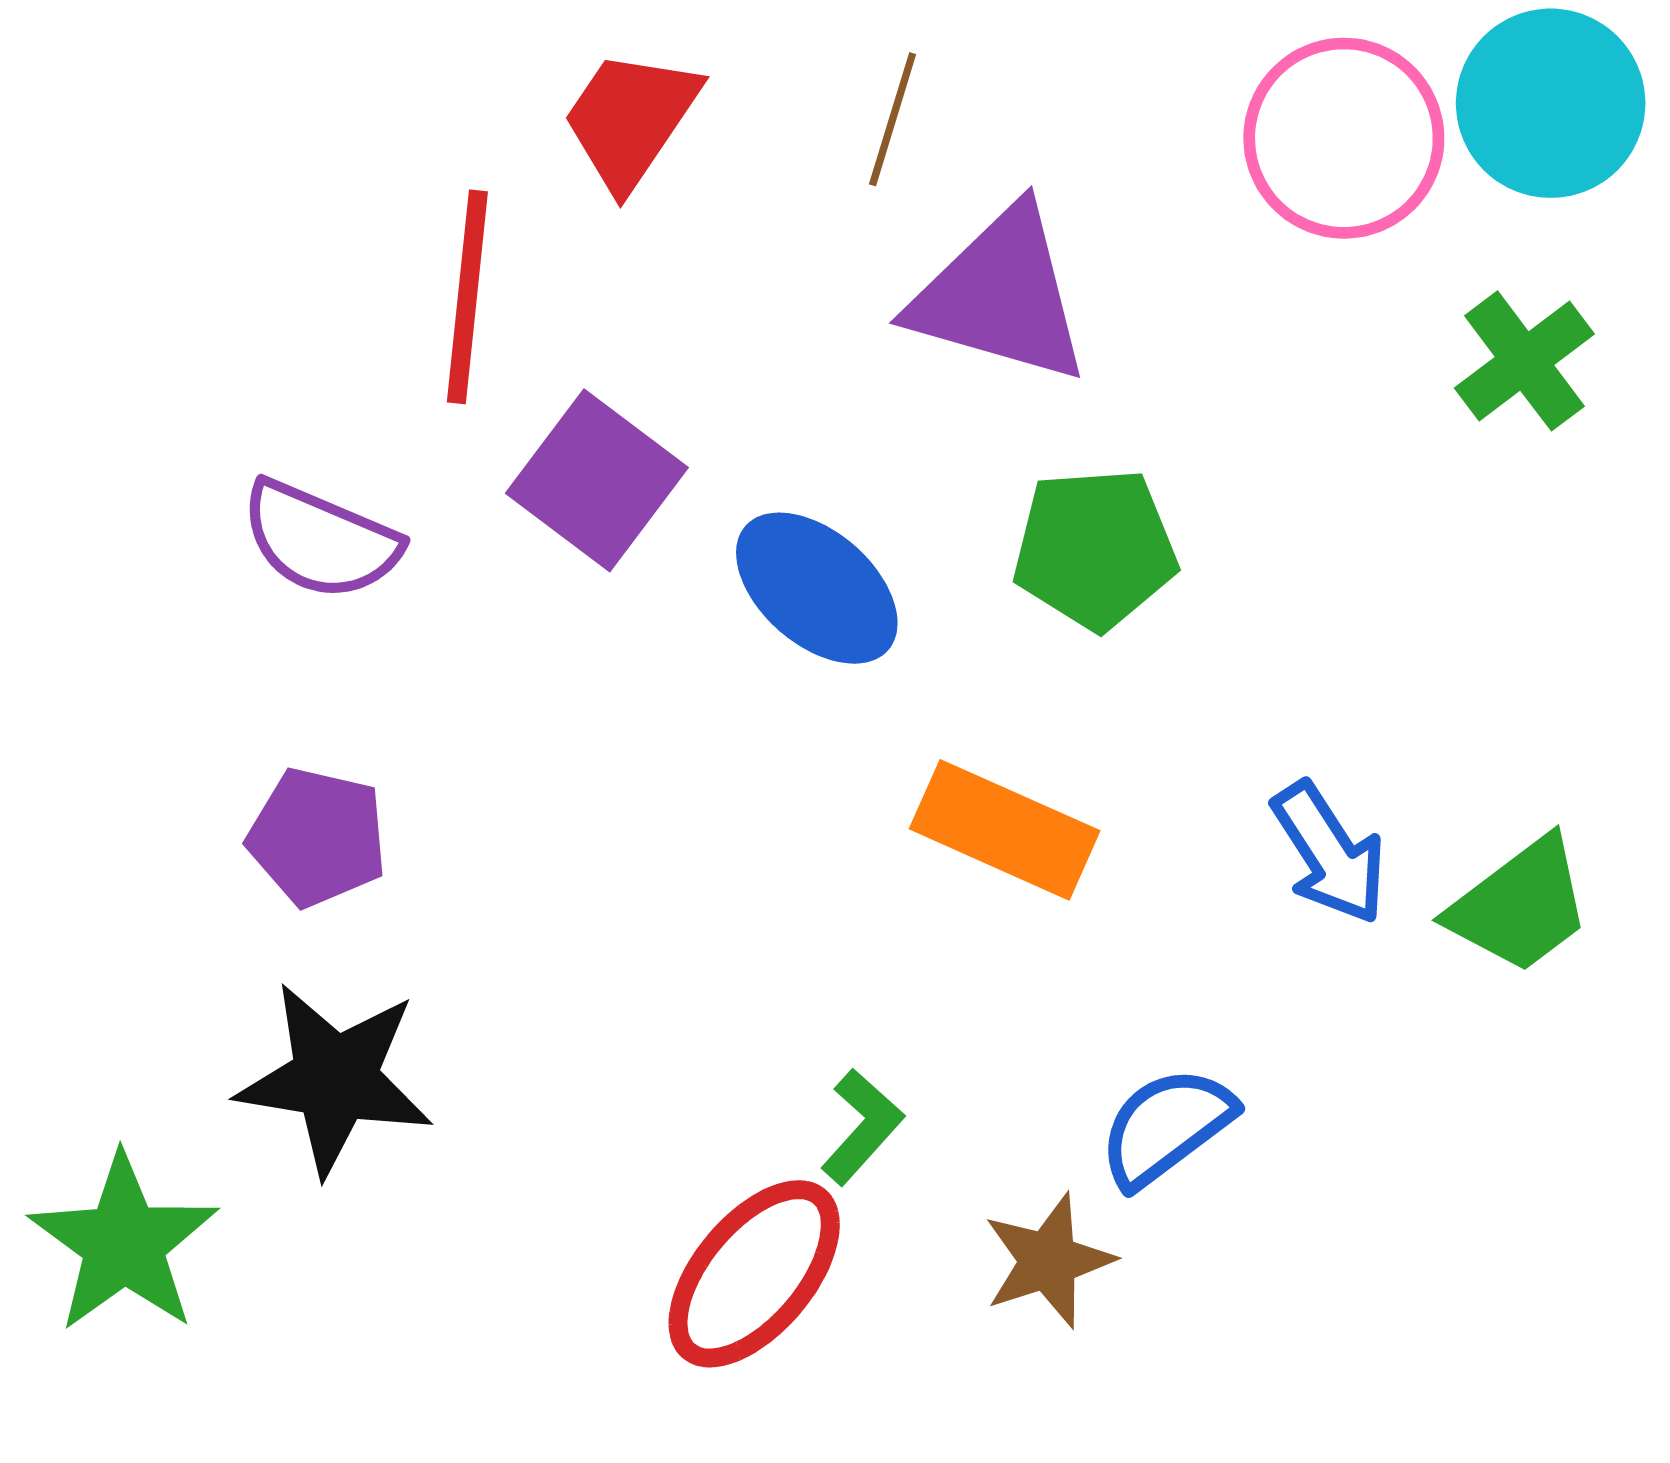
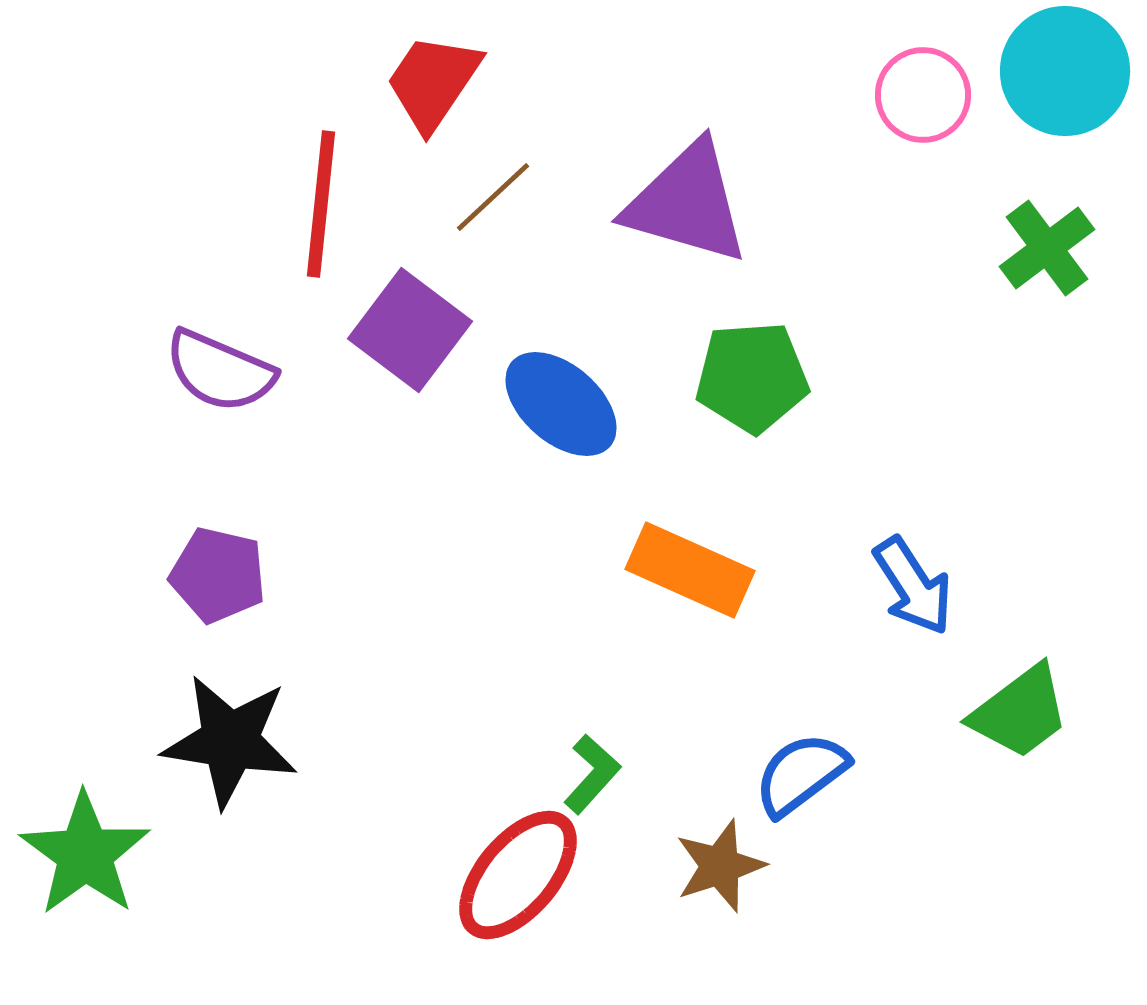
brown line: (893, 119) -> (493, 197), moved, turned 30
pink circle: (1344, 138) -> (923, 95), size x0.7
green trapezoid: (1520, 905) -> (1020, 712), moved

